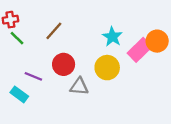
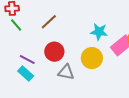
cyan star: (112, 37) -> (99, 32), turned -30
cyan rectangle: (19, 94) -> (26, 73), moved

